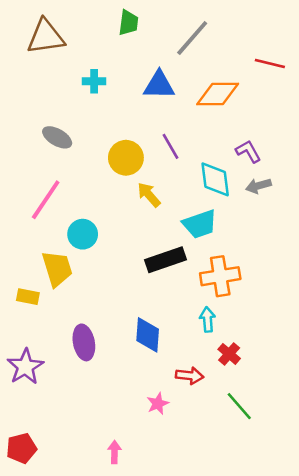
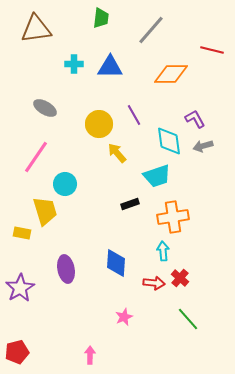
blue triangle: (159, 85) -> (110, 67), moved
black rectangle: (165, 260) -> (130, 204), size x0.6
red arrow: (190, 376) -> (154, 283), moved

